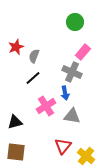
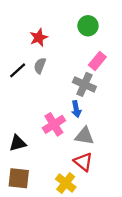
red star: (16, 47) -> (39, 38), moved
black line: (33, 78) -> (18, 70), moved
red triangle: (63, 146) -> (83, 162), moved, turned -30
yellow cross: (86, 156) -> (66, 183), moved

